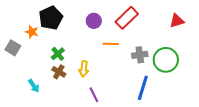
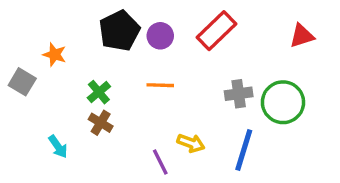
black pentagon: (51, 18) -> (119, 31), moved
orange line: (111, 44) -> (160, 85), moved
yellow arrow: (84, 69) -> (191, 143), moved, turned -77

